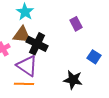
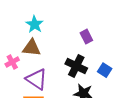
black cross: (37, 44) -> (76, 66), moved

